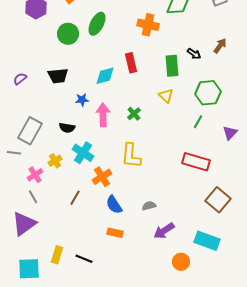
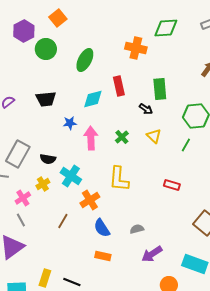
green ellipse: (97, 24) -> (85, 60), moved
green circle: (68, 34) -> (46, 49), moved
black arrow: (194, 54) -> (146, 109), moved
yellow triangle: (166, 96) -> (154, 136), moved
black semicircle: (67, 128) -> (48, 159), moved
red rectangle: (196, 162) -> (172, 185), moved, size x0.6

